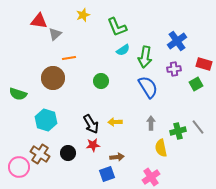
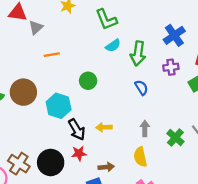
brown circle: (53, 78) -> (23, 92), moved
blue semicircle: (148, 87) -> (141, 88), size x0.6
cyan hexagon: (46, 120) -> (59, 106), moved
green cross: (178, 131) -> (175, 137), turned -35
yellow semicircle: (161, 148) -> (140, 157), moved
black circle: (68, 153) -> (51, 162), size x1.5

